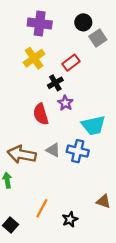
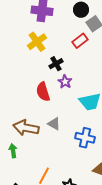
red rectangle: (71, 63) -> (80, 41), moved
blue cross: (78, 151) -> (85, 138), moved

